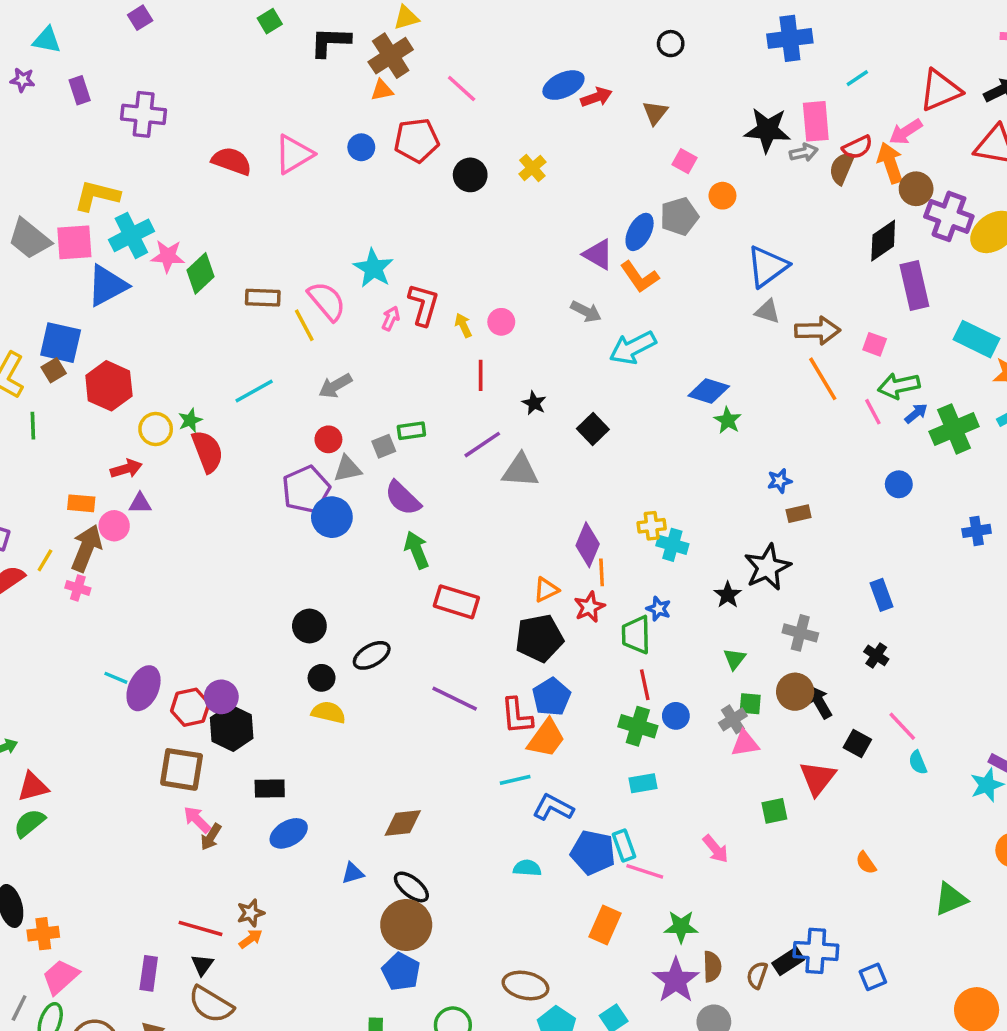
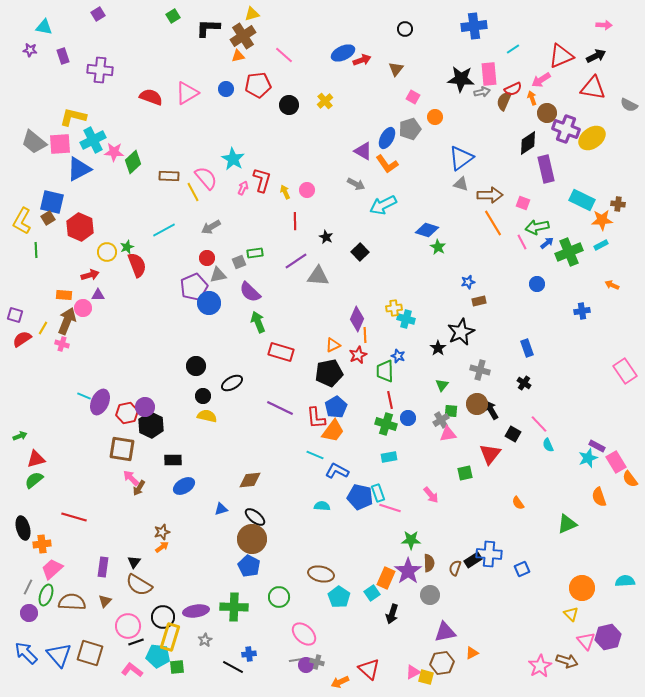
orange arrow: (890, 163) -> (532, 98), size x0.6
cyan line: (515, 780) -> (315, 455), turned 36
orange rectangle: (605, 925) -> (386, 578), moved
red line: (201, 928) -> (74, 517), moved

